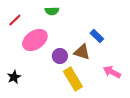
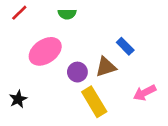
red line: (15, 20) -> (19, 13), moved
brown triangle: (82, 52) -> (106, 67), turned -36
pink arrow: (112, 72) -> (145, 93), turned -54

